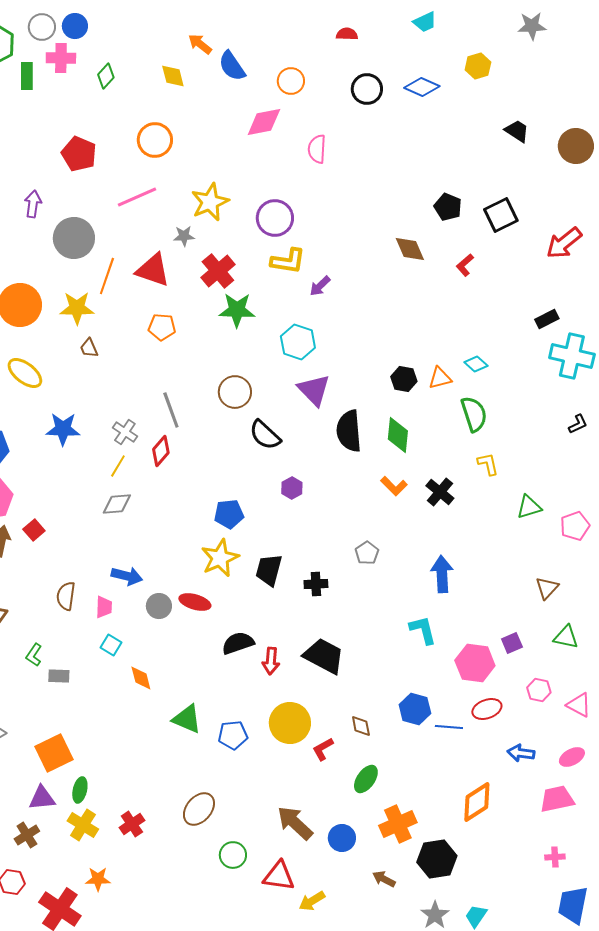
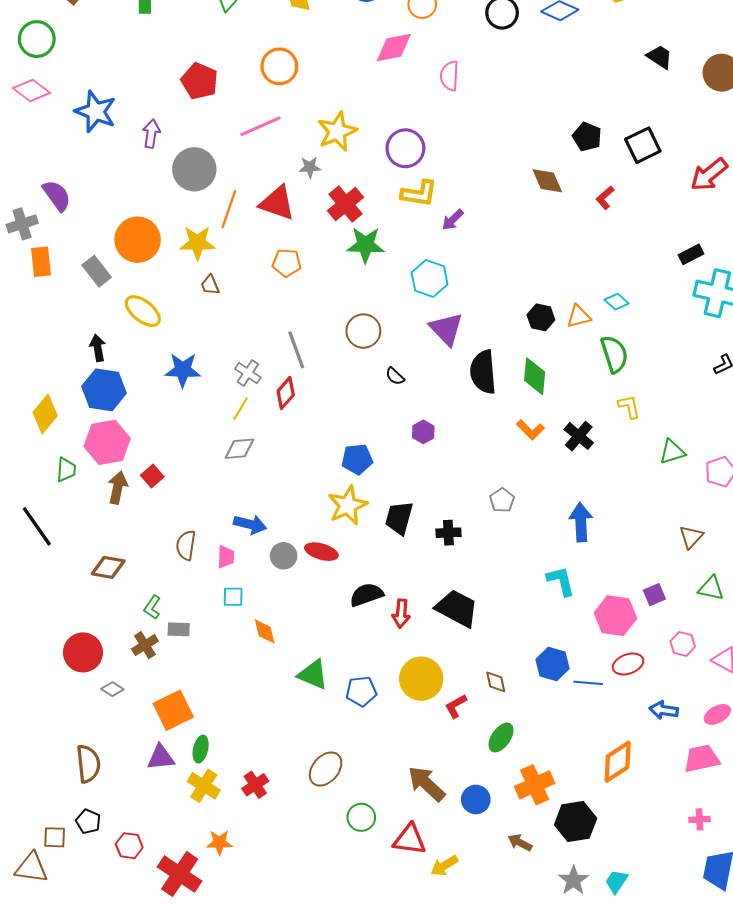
black semicircle: (265, 435) -> (395, 376), size x0.6
cyan square: (111, 645) -> (233, 597), turned -30
brown cross: (27, 835) -> (145, 645), moved

